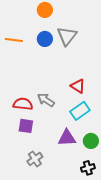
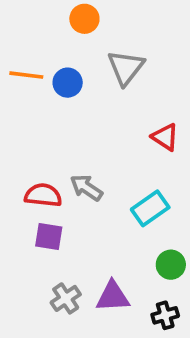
blue circle: (45, 39) -> (68, 83), moved
red triangle: (78, 86) -> (165, 137), moved
purple triangle: (67, 138) -> (113, 297), moved

